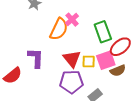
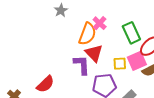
purple L-shape: (36, 58) -> (82, 65), moved
red triangle: (72, 59) -> (94, 53), moved

